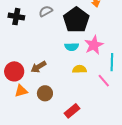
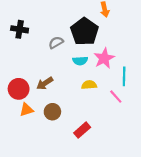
gray semicircle: (46, 11) -> (56, 43), moved

